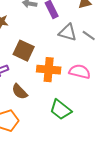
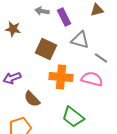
gray line: (89, 36) -> (101, 58), moved
brown square: (24, 51) -> (46, 49), moved

